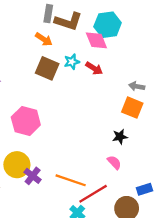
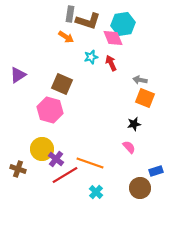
brown square: (47, 68) -> (62, 84), moved
red arrow: (94, 68) -> (111, 63), turned -147
gray arrow: (137, 86) -> (140, 80), moved
red line: (93, 194) -> (65, 175), moved

